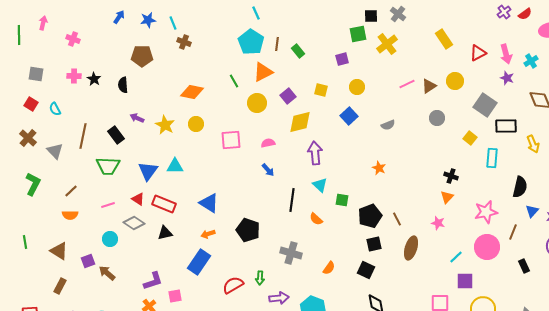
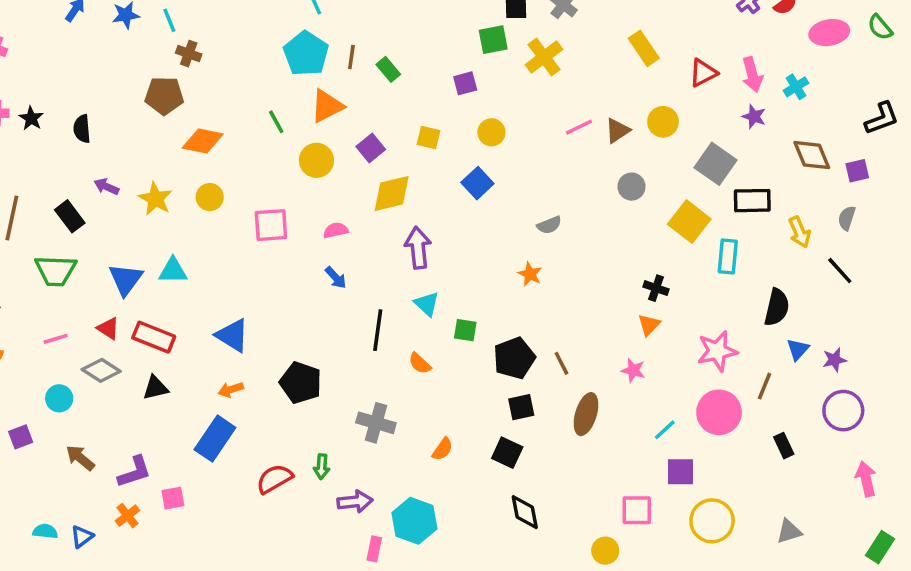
brown pentagon: (142, 56) -> (164, 96), moved
gray semicircle: (388, 125) -> (549, 225), moved
yellow square: (470, 138) -> (689, 222), size x1.6
brown arrow: (107, 273) -> (80, 458), moved

